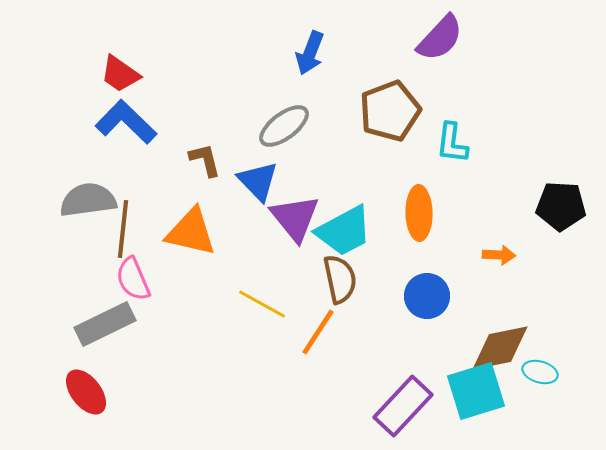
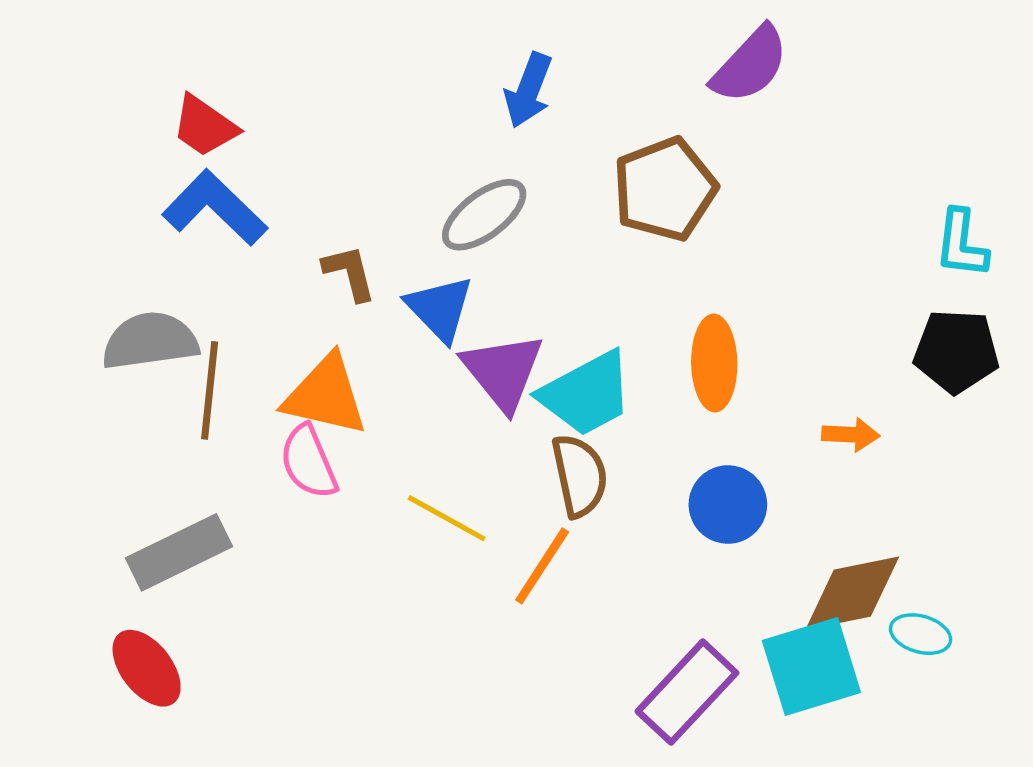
cyan L-shape: (452, 143) -> (961, 244), moved
pink semicircle: (133, 279) -> (309, 462), moved

